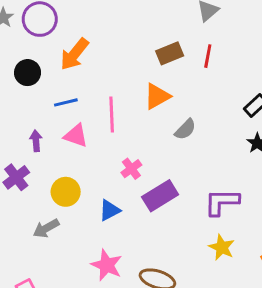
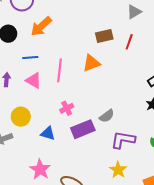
gray semicircle: (185, 129) -> (107, 116), moved
blue triangle: (110, 210) -> (48, 133), turned 35

